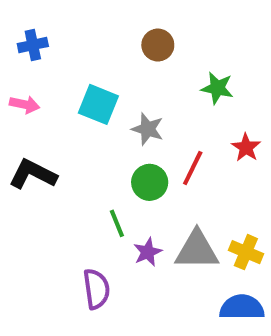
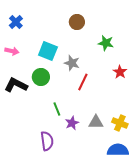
blue cross: (33, 45) -> (16, 22), turned -32
red line: (193, 168) -> (83, 82), moved
green circle: (150, 182) -> (41, 77), moved
gray triangle: (197, 250) -> (96, 122), size x0.7

